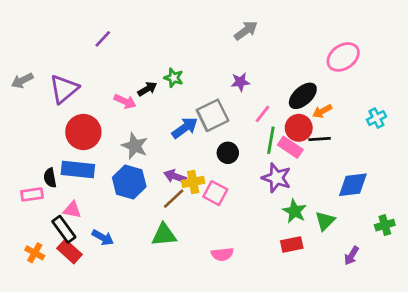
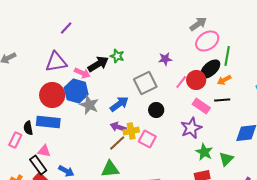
gray arrow: (246, 31) -> (198, 24), moved
pink ellipse: (343, 57) -> (207, 41), moved
purple triangle: (64, 89) -> (56, 62), moved, turned 30
black arrow: (147, 89) -> (98, 64), size x1.5
blue arrow: (185, 128) -> (119, 104), moved
red circle: (299, 128) -> (196, 80), moved
green line: (271, 140) -> (227, 56), moved
purple star: (276, 178) -> (191, 128), turned 30
blue hexagon: (129, 182) -> (76, 91), moved
pink rectangle: (32, 194) -> (15, 140), turned -56

